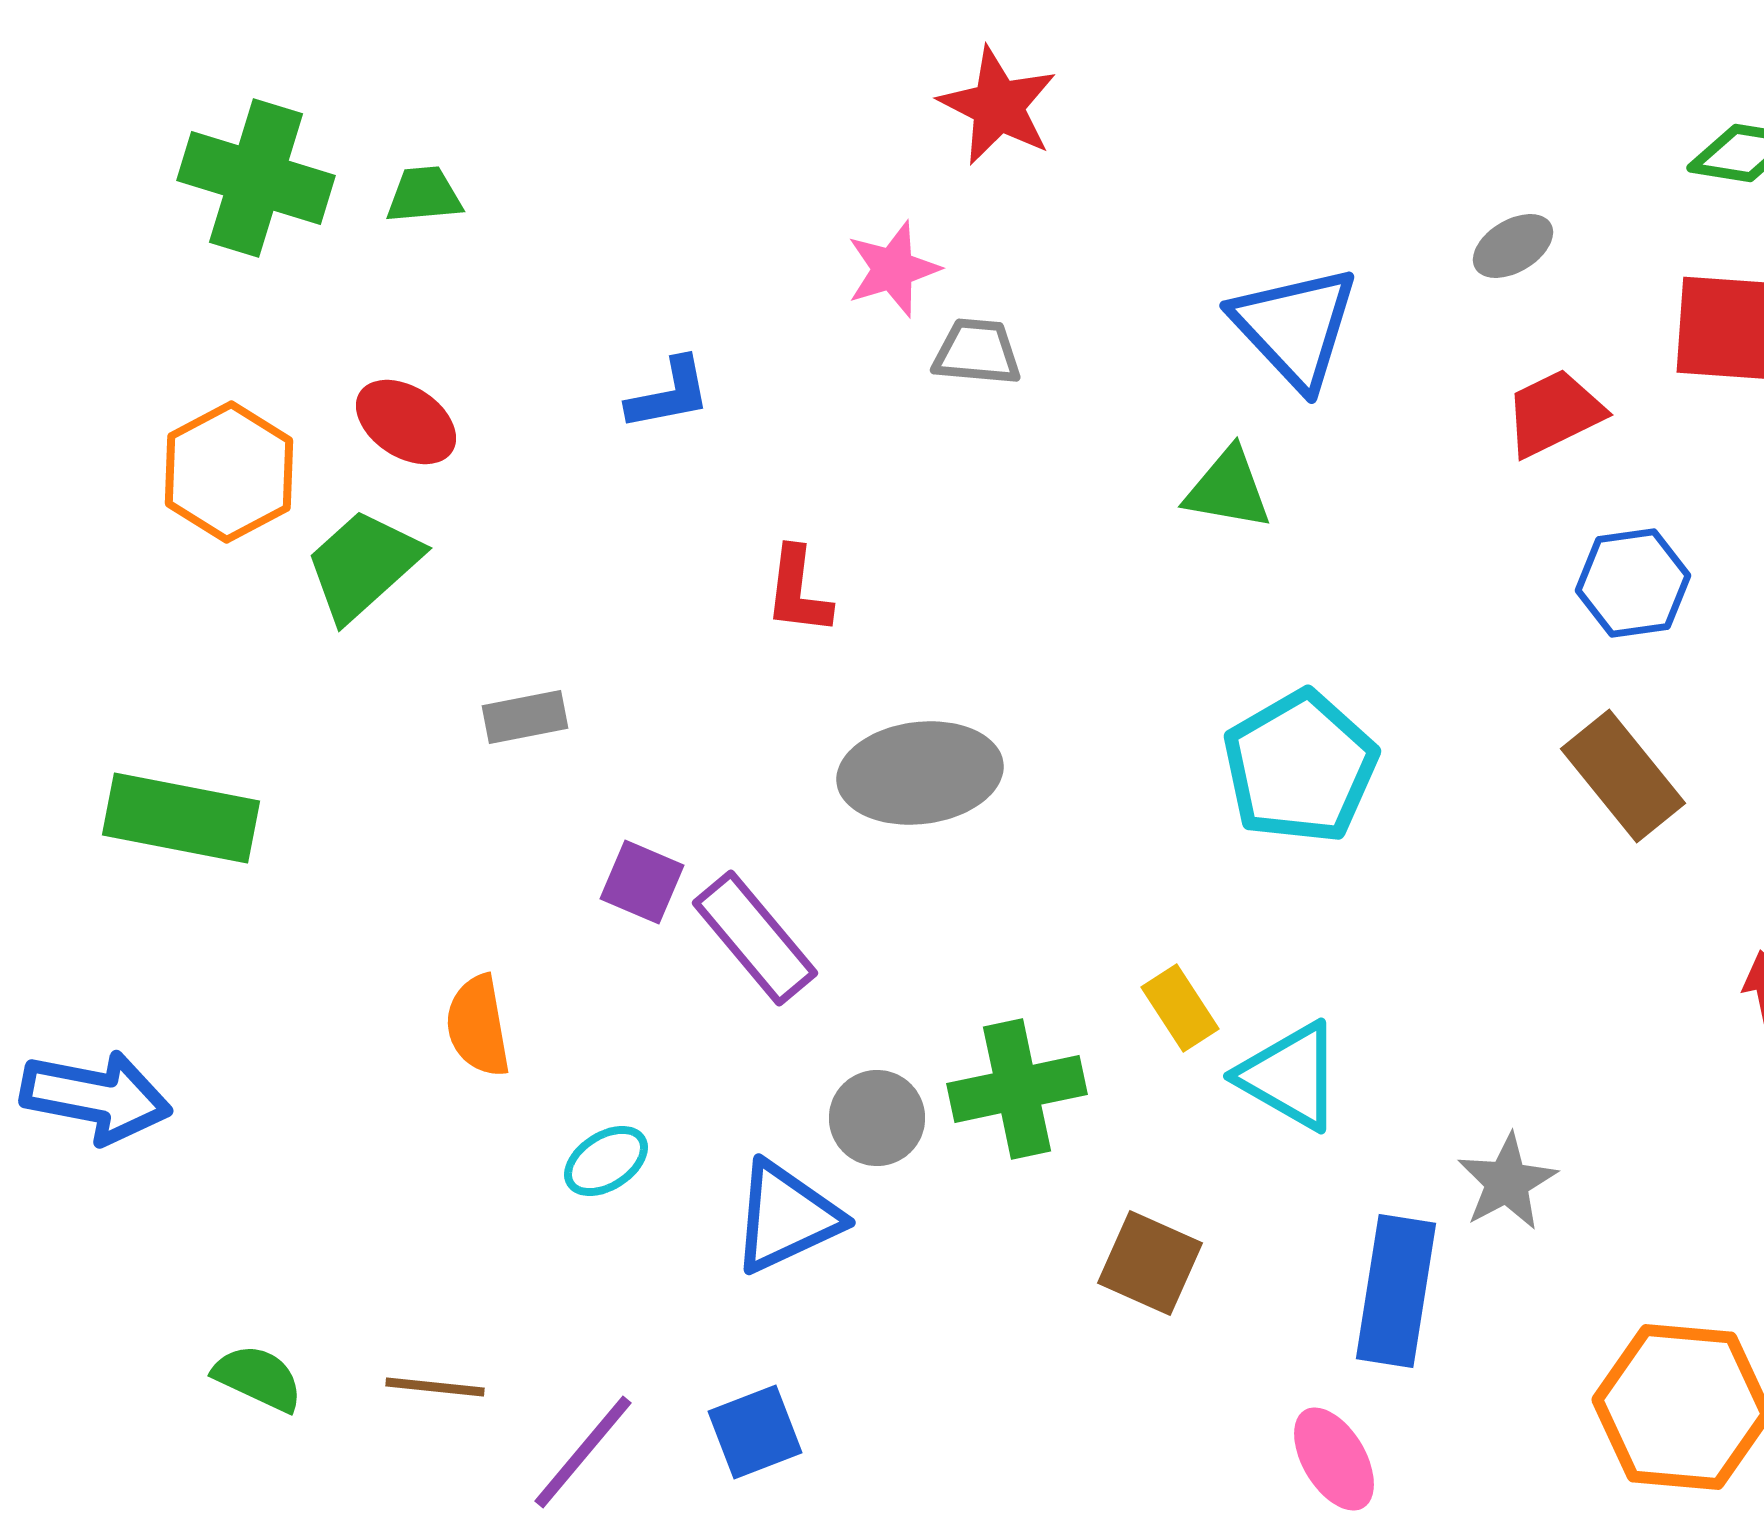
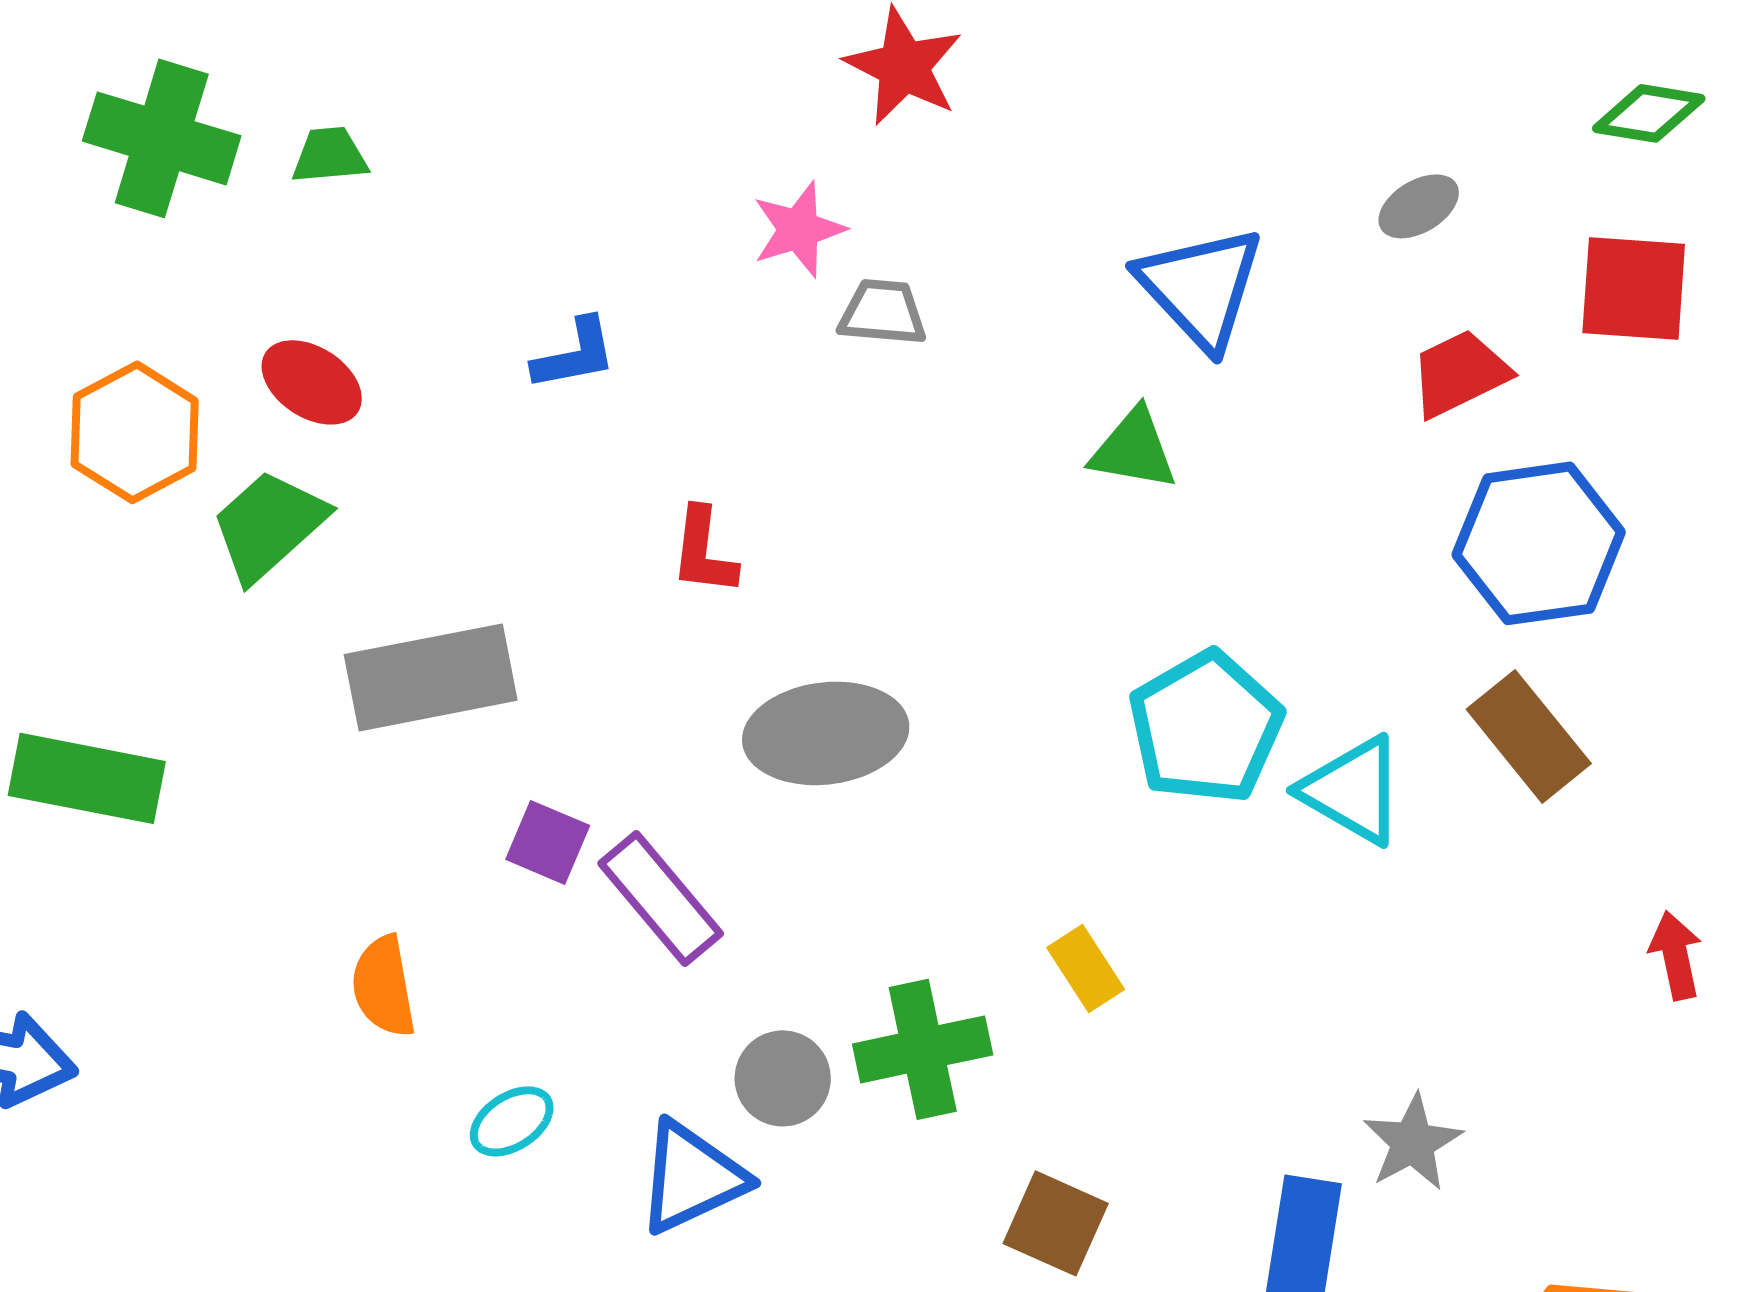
blue hexagon: (1633, 583) -> (1539, 543), size x1.5
gray rectangle: (525, 717) -> (431, 677), size x2.0
cyan triangle: (1290, 1076) -> (1353, 790), moved

